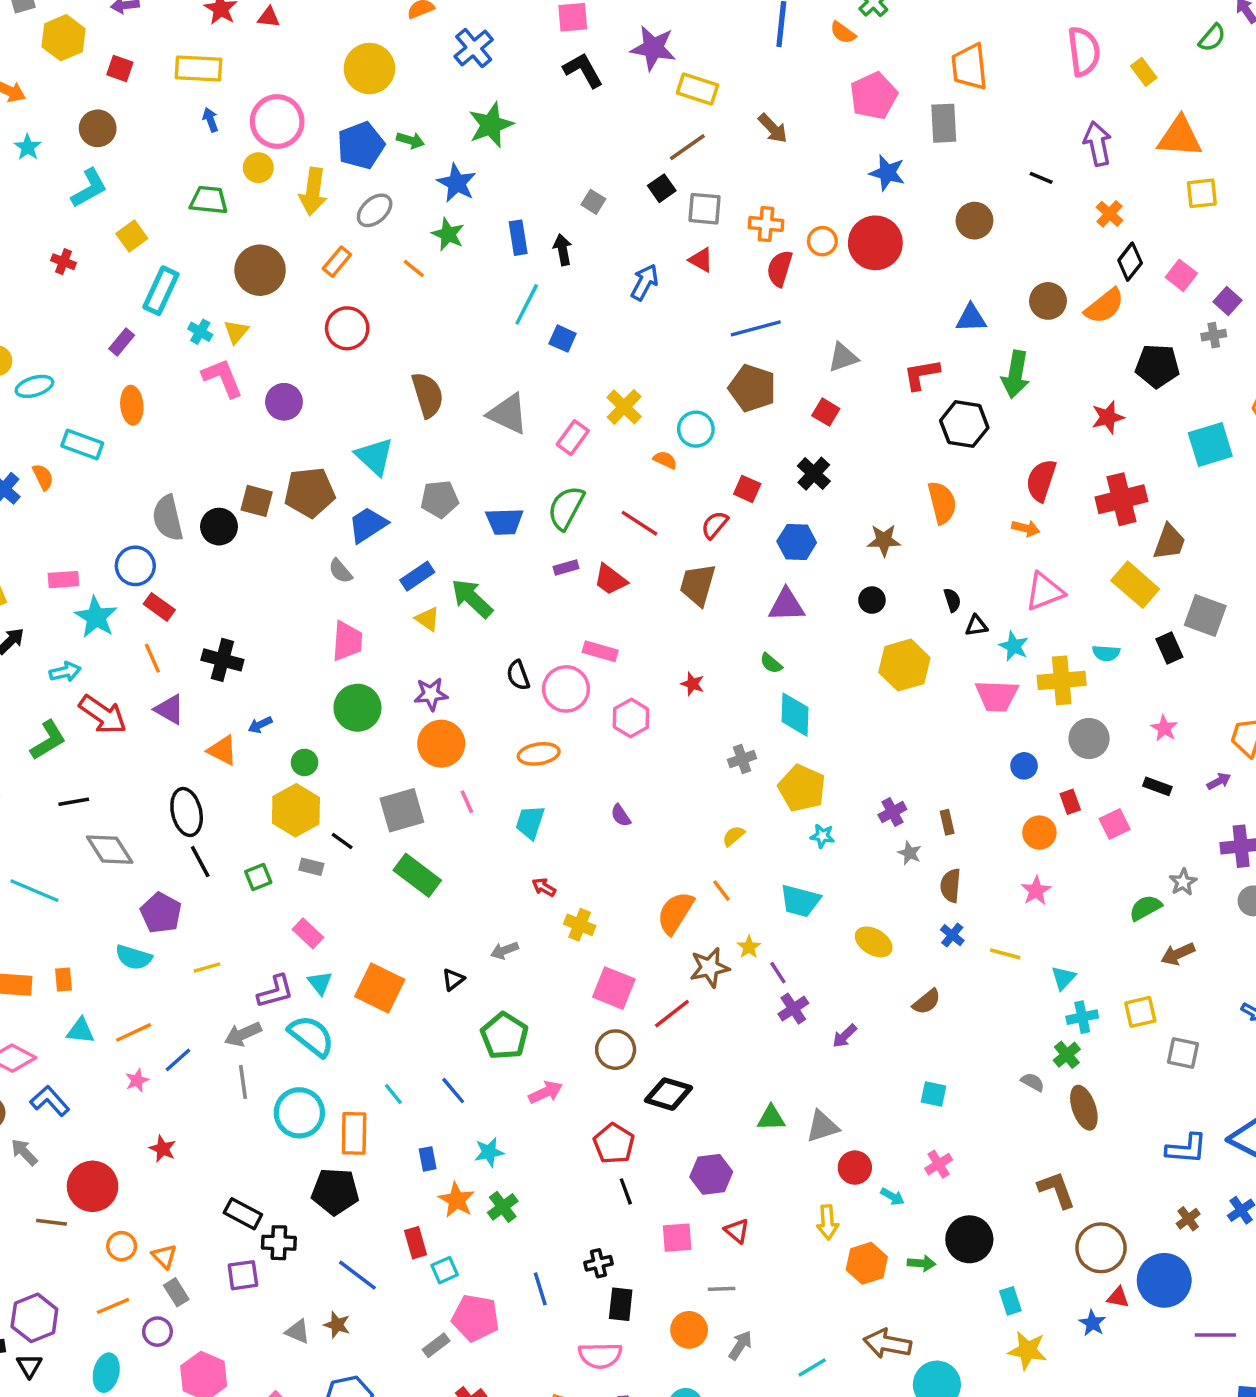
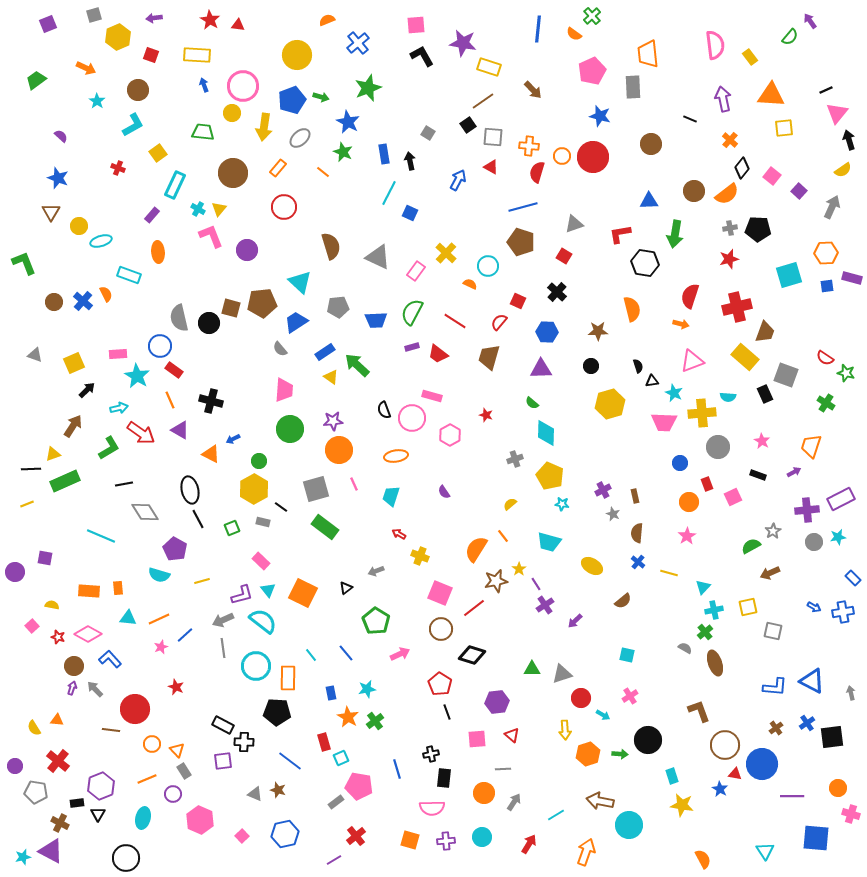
gray cross: (1214, 335) -> (730, 228), moved

